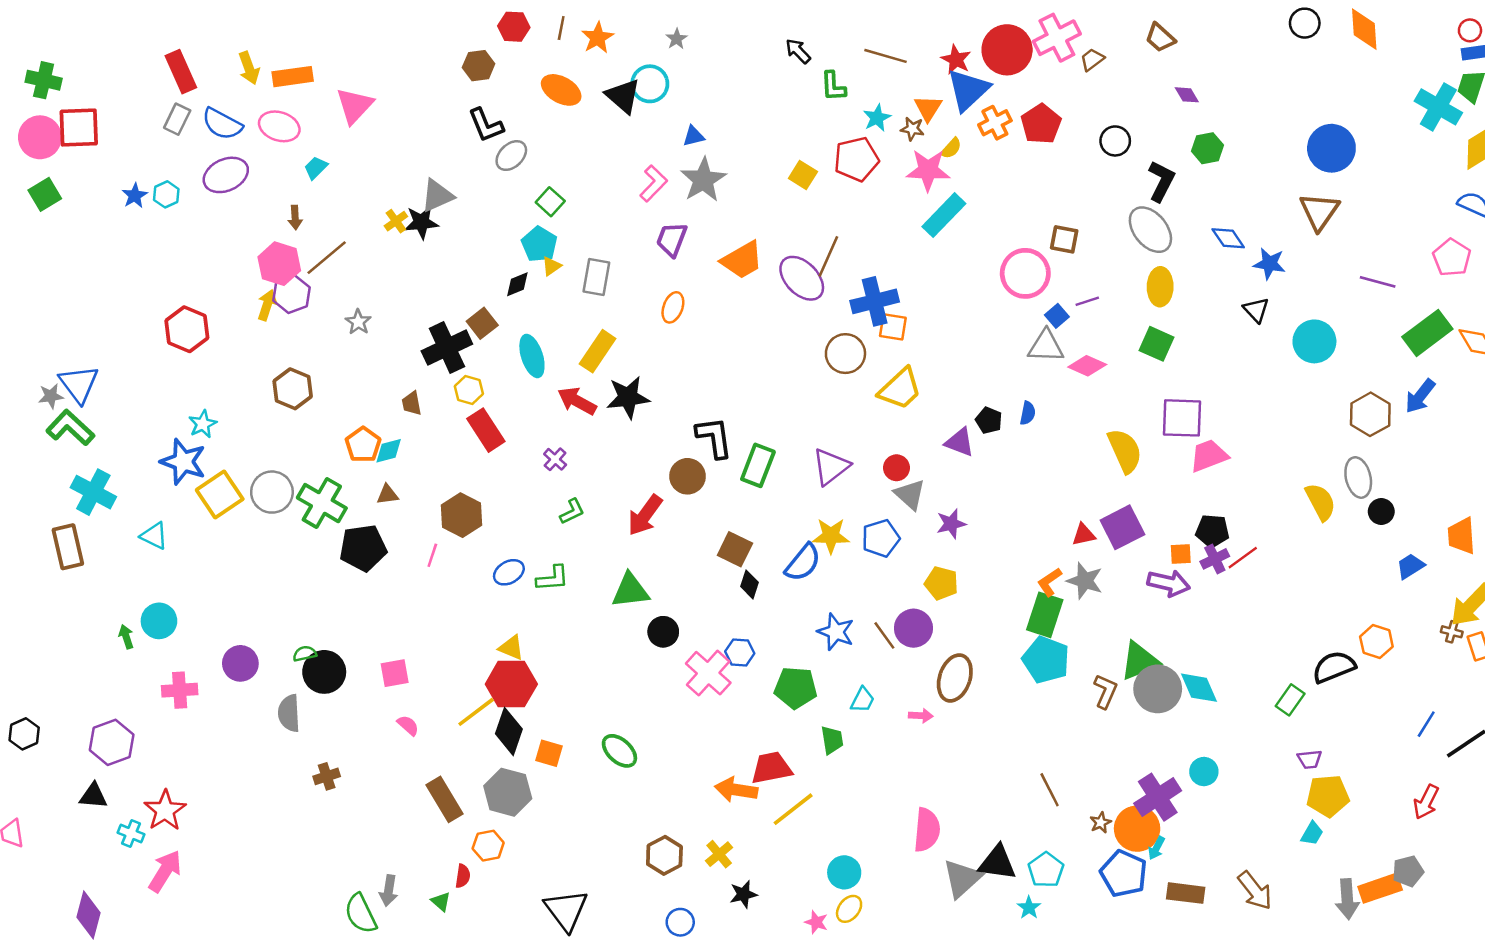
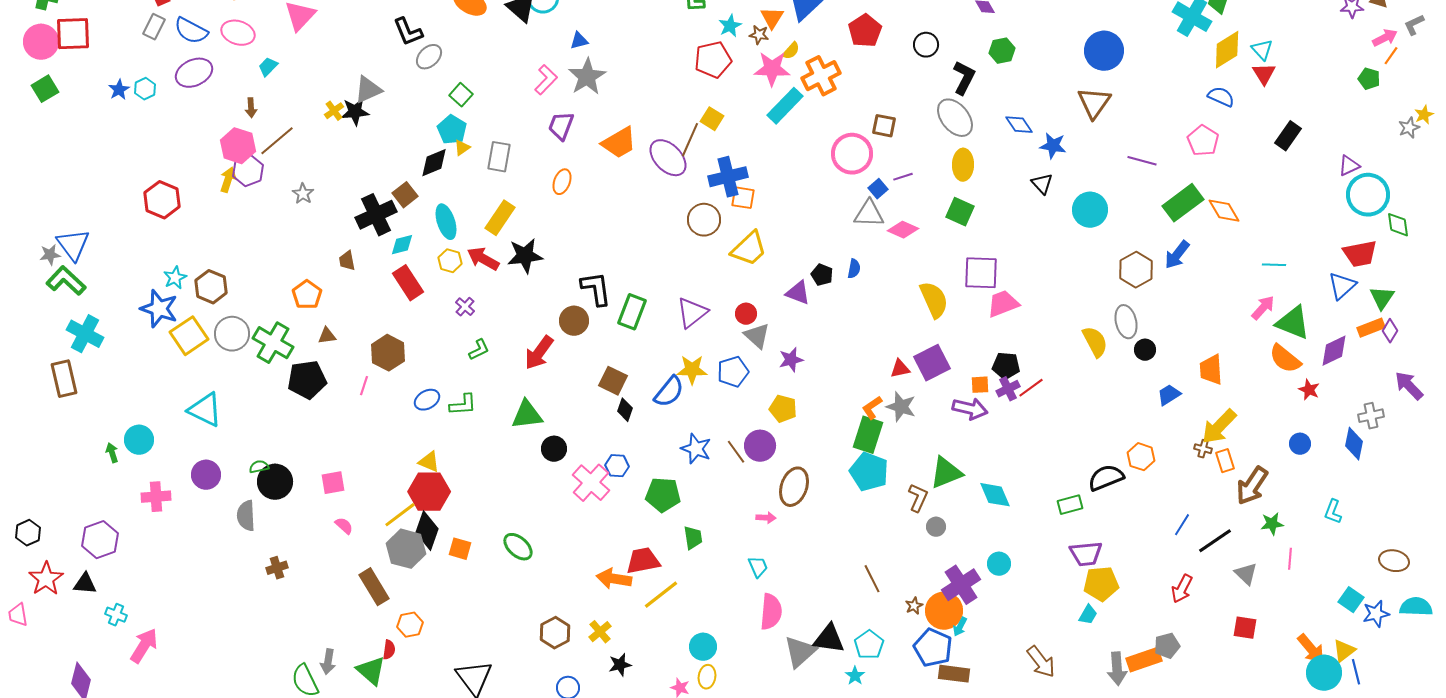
orange cross: (995, 123) -> (821, 76), moved, size x1.4
yellow square: (803, 175) -> (712, 119), moved
black diamond: (517, 284) -> (434, 163), size x1.4
brown hexagon: (293, 389) -> (211, 287), moved
yellow hexagon: (469, 390) -> (450, 261), moved
cyan diamond: (389, 451) -> (402, 245), moved
cyan triangle: (154, 536) -> (205, 410), moved, size x1.5
gray circle: (1158, 689) -> (936, 527), moved, size x0.5
cyan trapezoid: (862, 700) -> (758, 567), moved, turned -50
green rectangle: (1290, 700) -> (1070, 505), turned 40
purple trapezoid: (1310, 759) -> (1086, 554), size x1.6
gray hexagon: (508, 792) -> (406, 549), moved
red star: (165, 810) -> (46, 579), moved
brown rectangle: (1186, 893) -> (954, 674), moved
green triangle: (441, 902) -> (371, 671), size x1.8
yellow ellipse: (849, 909) -> (707, 677), turned -30

